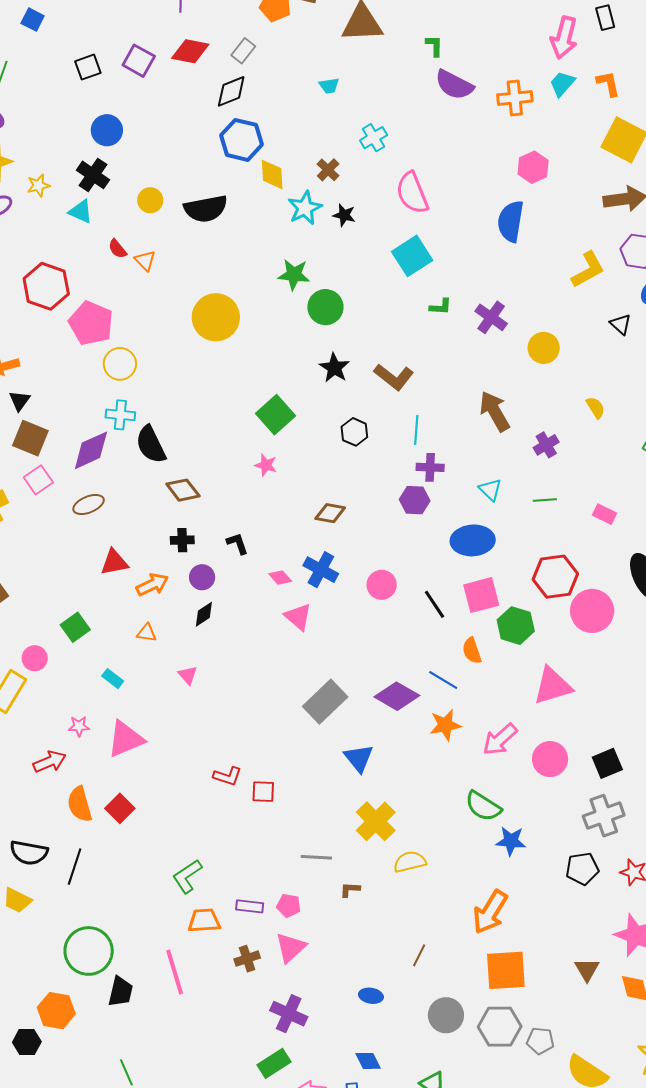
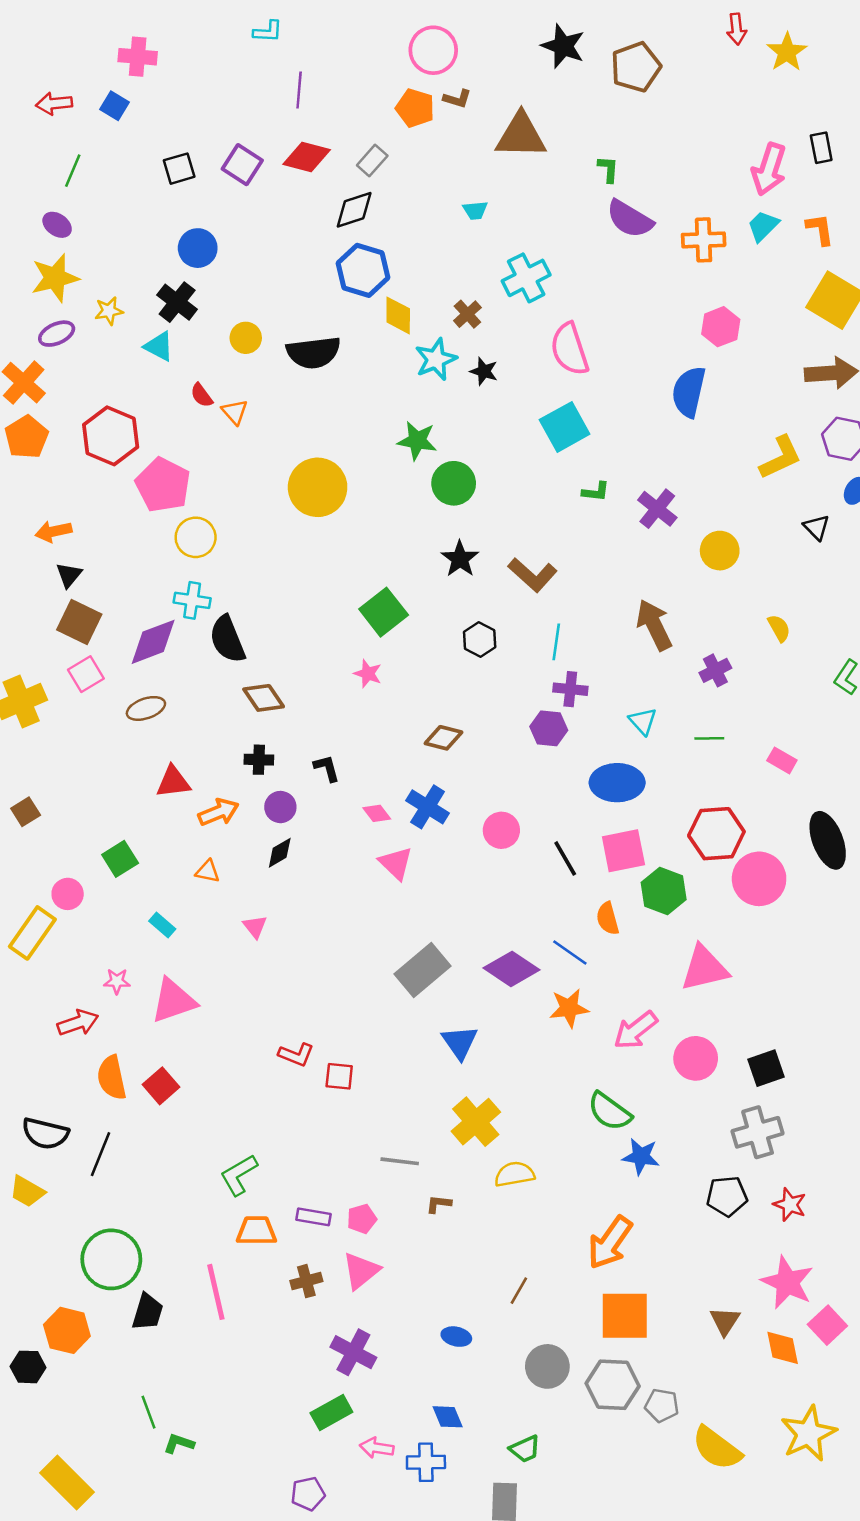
cyan cross: (374, 138) -> (526, 278), size x1.4
pink pentagon: (289, 906) -> (362, 1219), turned -30

